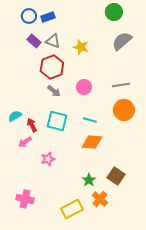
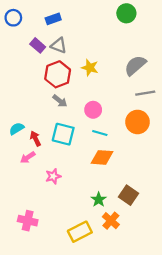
blue circle: (29, 16) -> (13, 18), moved
gray semicircle: (122, 41) -> (135, 65), moved
yellow star: (81, 47) -> (90, 68), moved
gray line: (121, 85) -> (145, 93), moved
pink circle: (84, 87) -> (93, 110), moved

